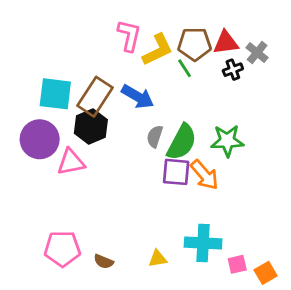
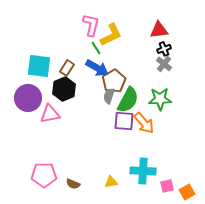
brown pentagon: (195, 44) -> (114, 81), moved, turned -30
gray cross: (257, 53) -> (164, 64), moved
green line: (185, 68) -> (96, 48), moved
brown rectangle: (95, 97) -> (67, 68), size x0.6

